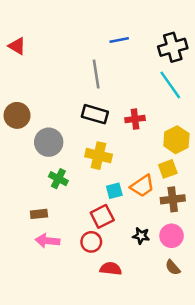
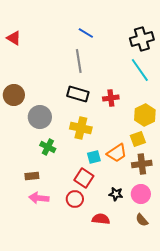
blue line: (119, 40) -> (86, 33), moved, turned 42
red square: (102, 216) -> (84, 178), turned -30
red semicircle: (111, 269) -> (101, 219), moved

